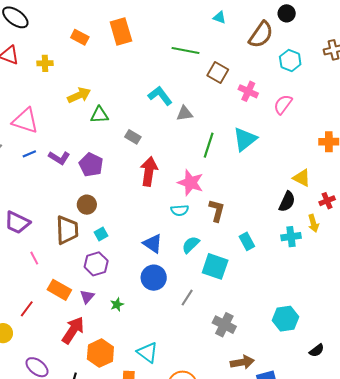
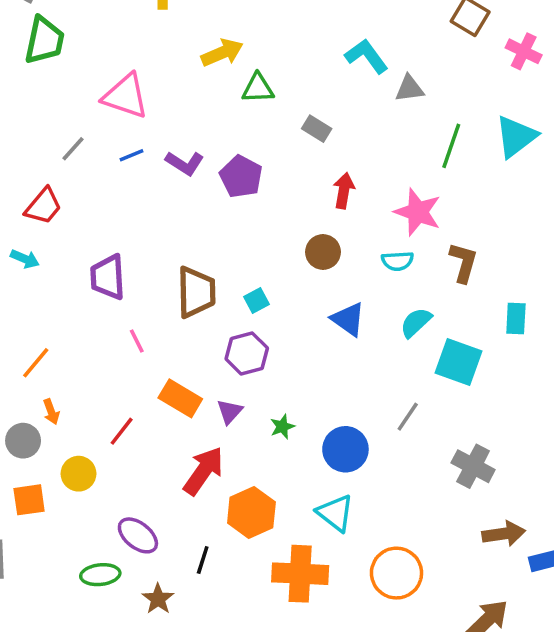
red arrow: (149, 171) -> (344, 191), size x0.7
brown circle: (87, 205) -> (323, 252), moved
purple trapezoid: (17, 223) -> (108, 277), turned 60
cyan rectangle: (247, 241) -> (516, 319), turned 30
blue circle: (154, 278) -> (345, 449), moved

